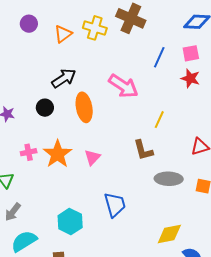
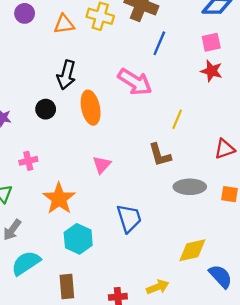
orange triangle: (63, 34) -> (64, 24), turned 30
blue line: (159, 57) -> (159, 43), moved
black arrow: (64, 78) -> (66, 75), turned 140
orange star: (58, 154) -> (59, 199), moved

